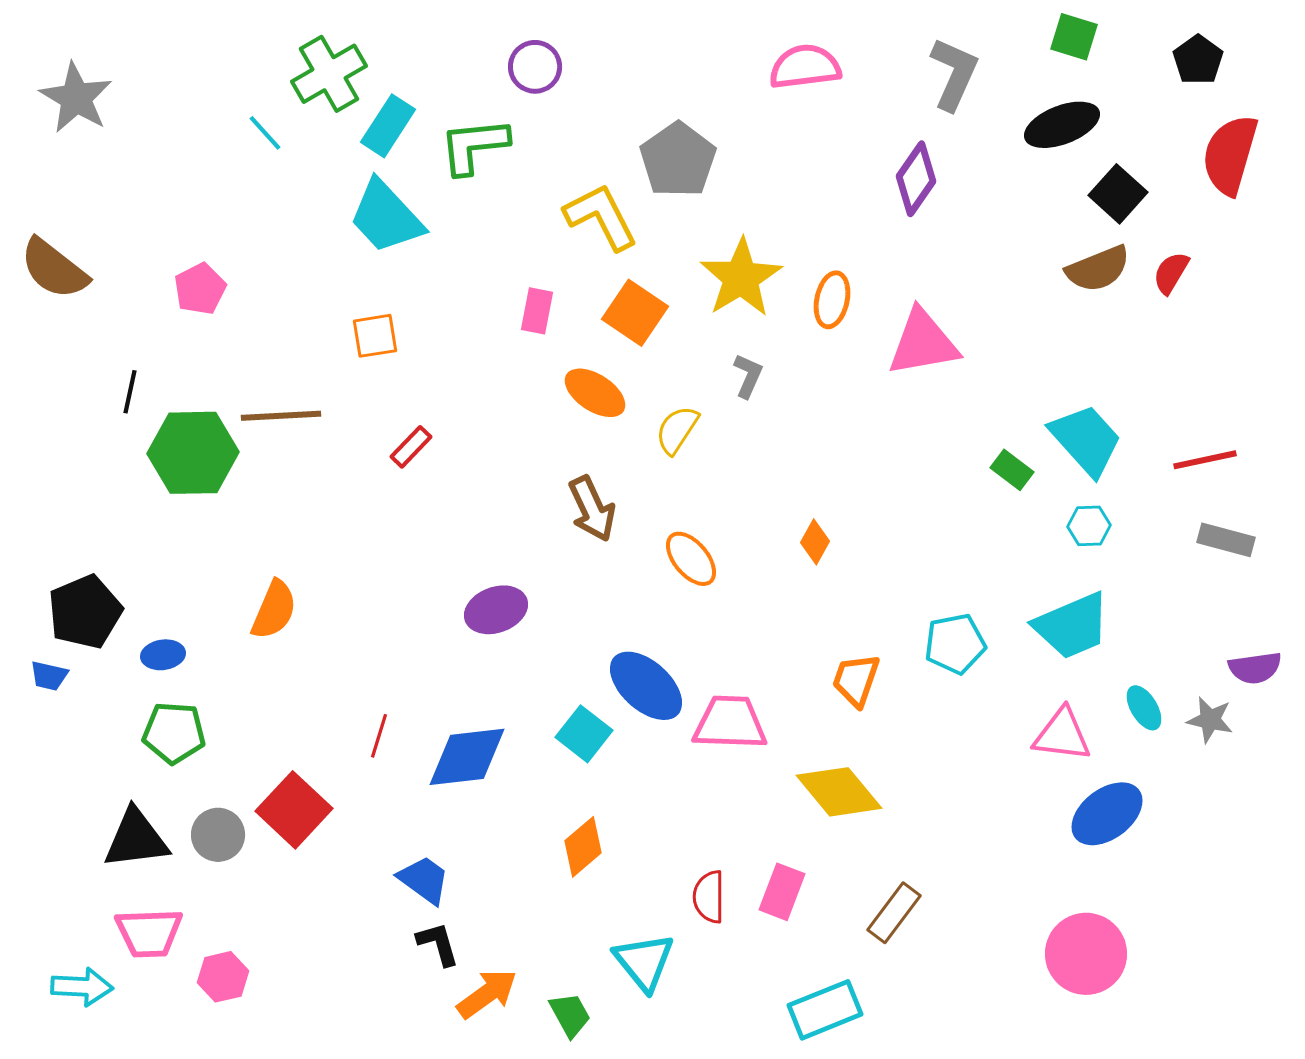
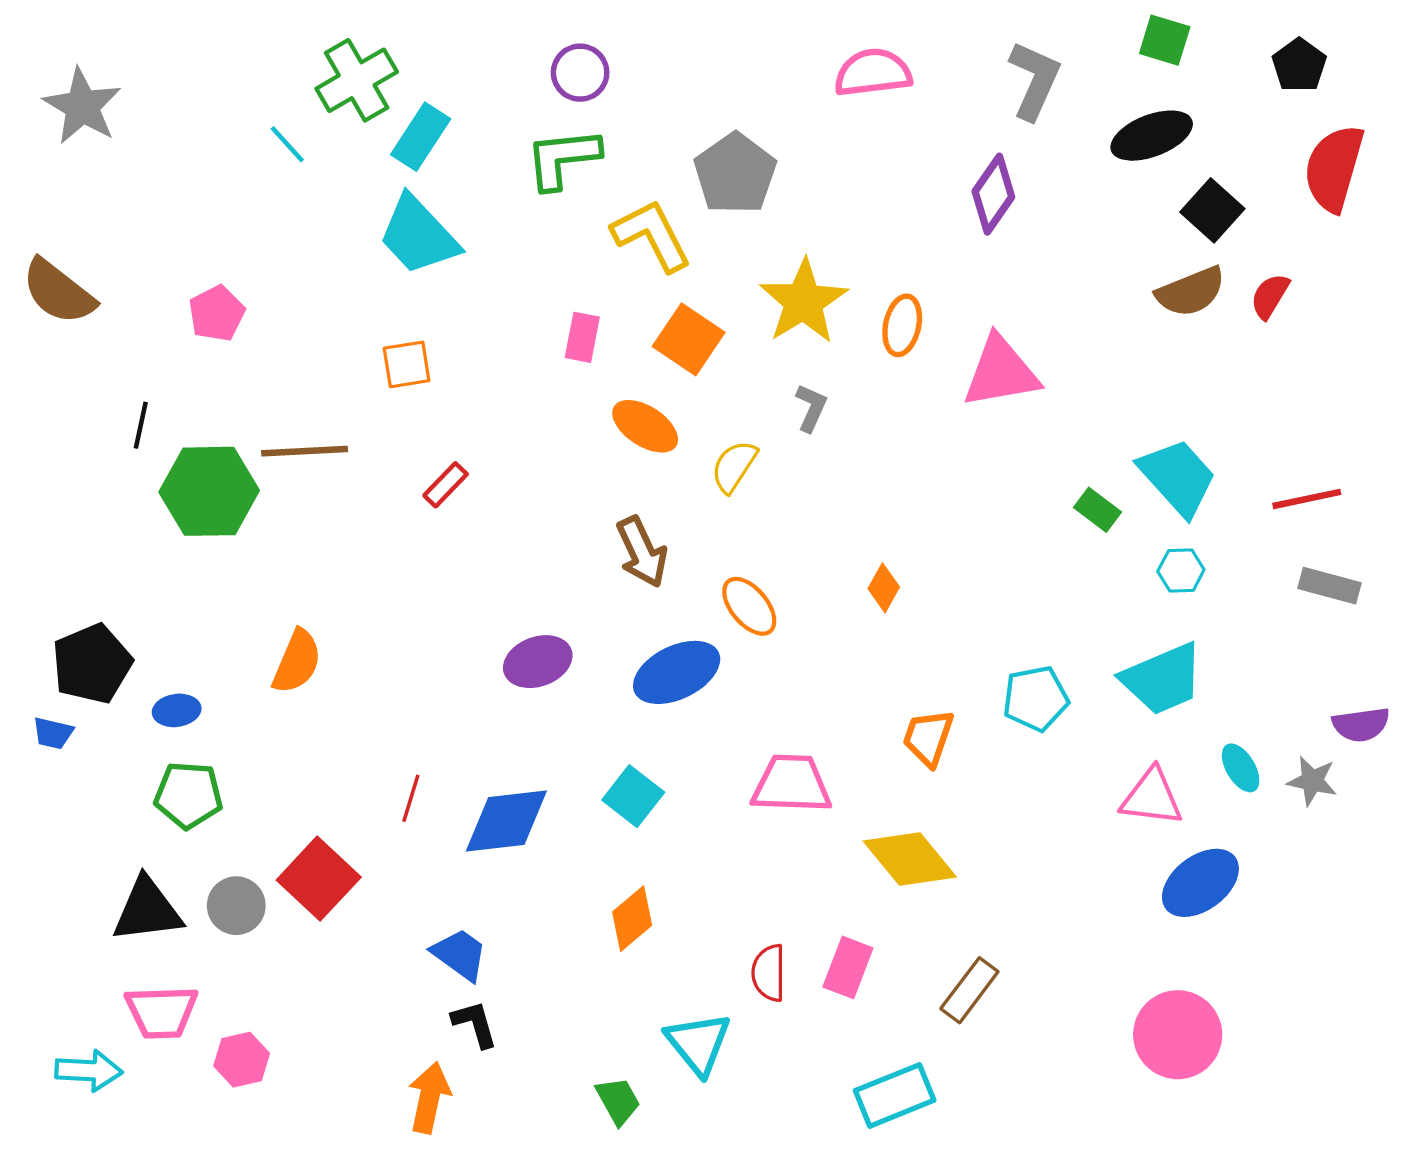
green L-shape: (474, 146) -> (563, 158), moved
blue ellipse: (646, 686) -> (677, 672), moved, turned -68
orange arrow: (487, 994) -> (429, 1098), moved, turned -42

